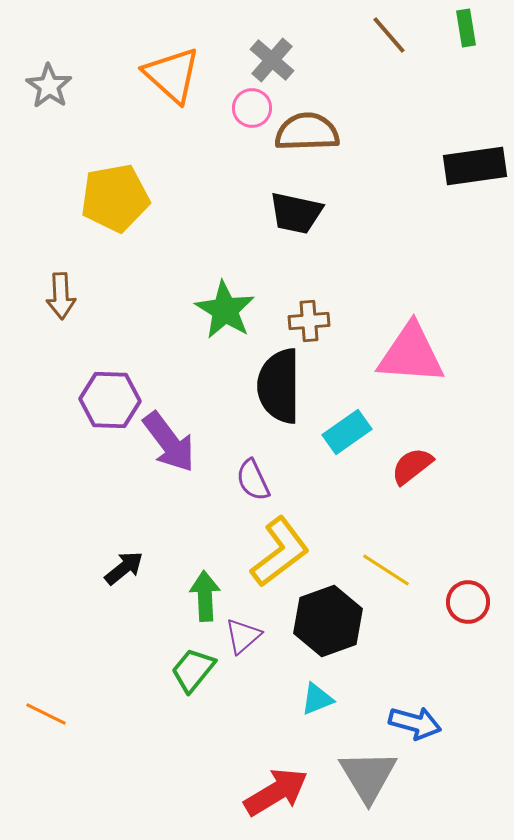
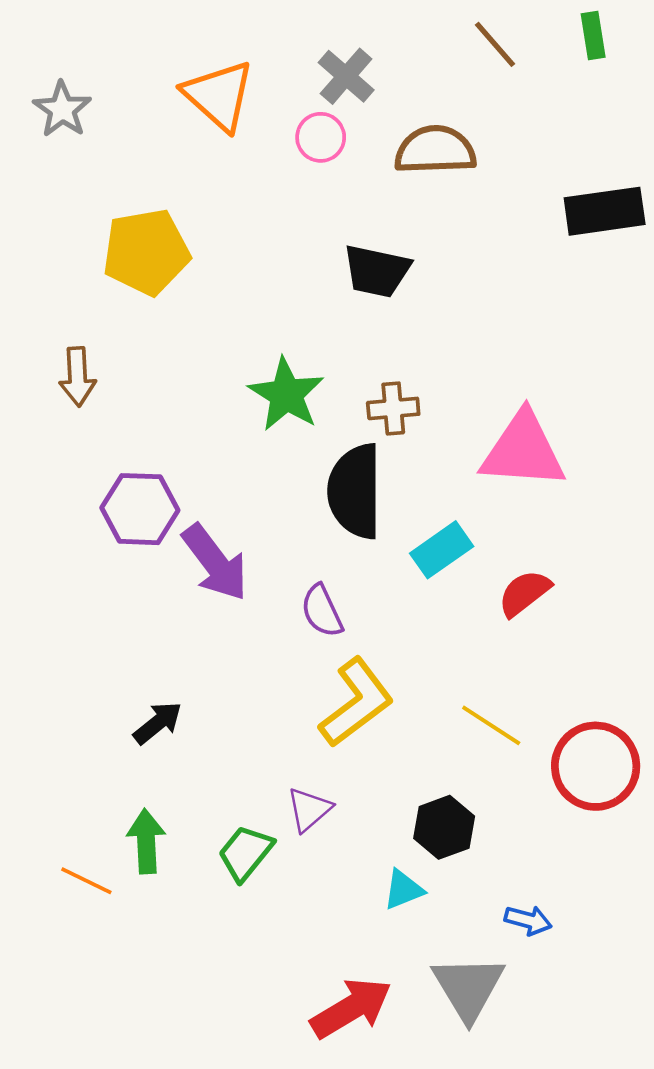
brown semicircle: (307, 132) -> (435, 150), moved
green arrow: (205, 596) -> (146, 841), moved
red circle: (468, 602) -> (596, 766), size x1.6
black hexagon: (328, 621) -> (444, 827), moved, size x0.7
orange line: (46, 714) -> (86, 881), moved
blue arrow: (415, 723) -> (528, 920), size x0.7

